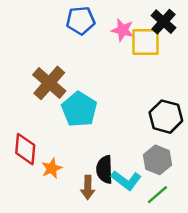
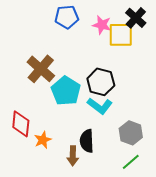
black hexagon: (166, 117) -> (101, 82), moved
cyan L-shape: (126, 180) -> (100, 106), moved

